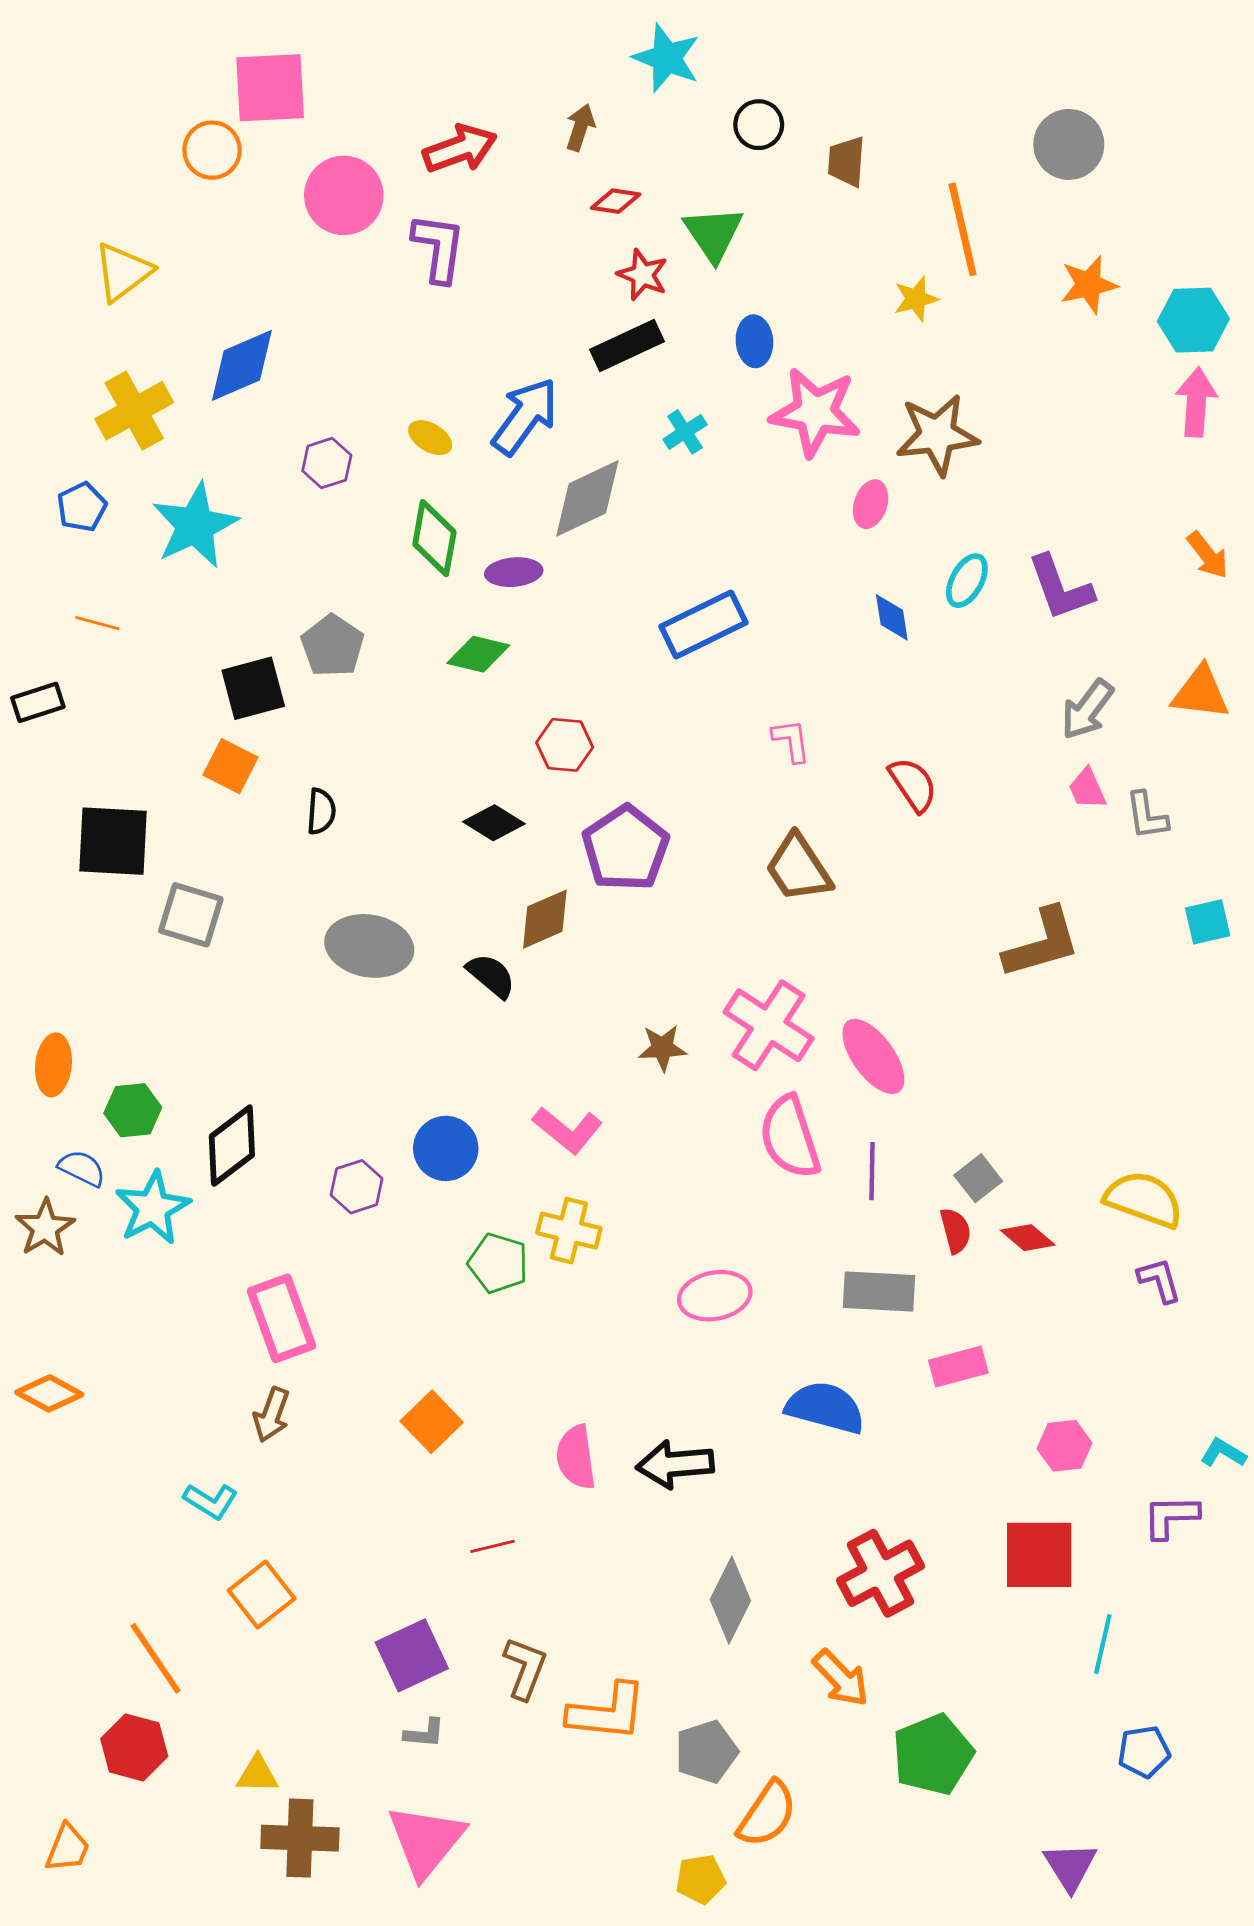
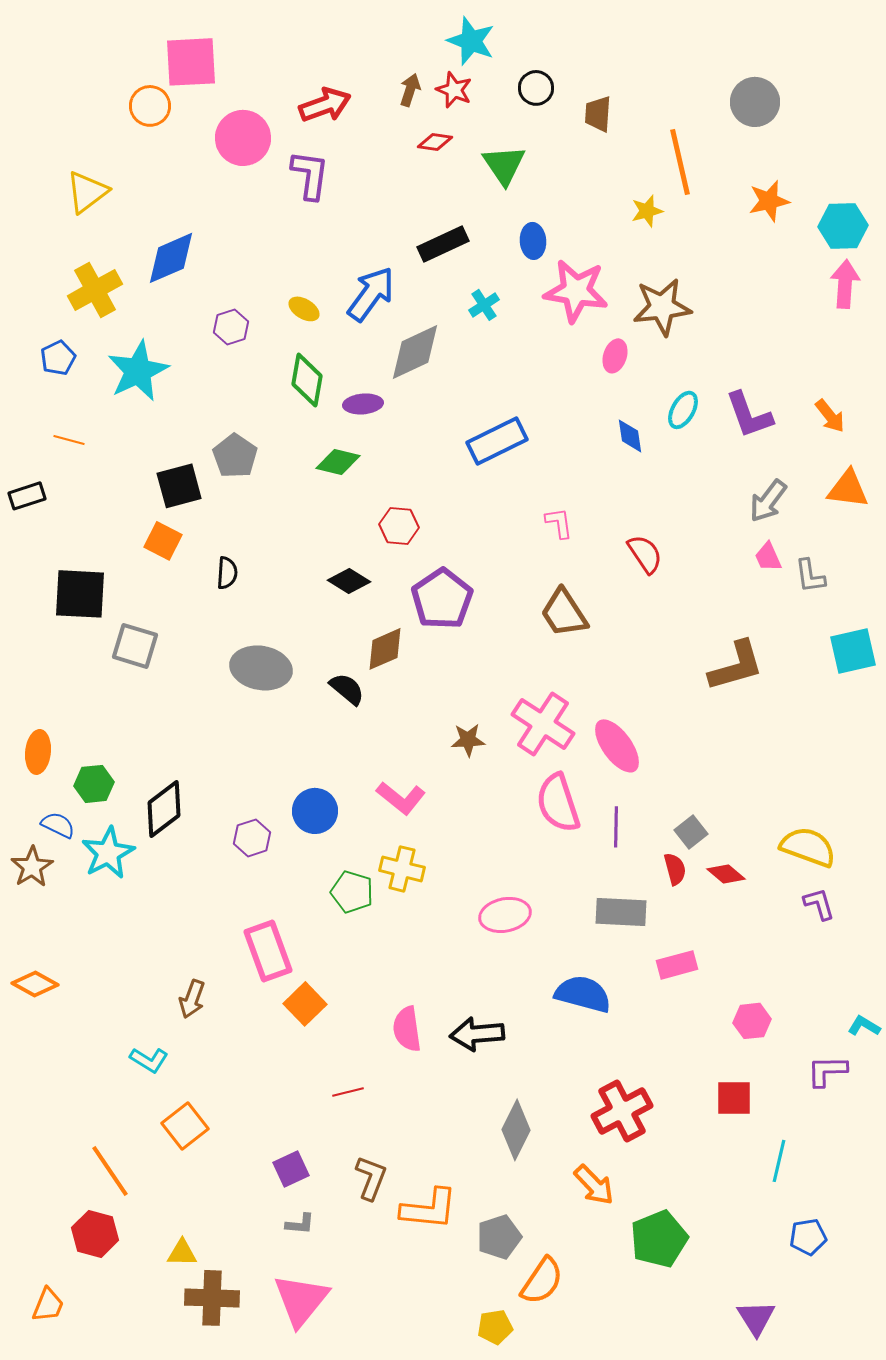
red star: (643, 275) -> (454, 90), moved
orange arrow: (1208, 555) -> (830, 416), moved
cyan square: (1208, 922) -> (853, 651), size x1.4
pink rectangle: (281, 1318) -> (268, 951), moved
red square: (1039, 1555) -> (734, 1098), size x0.7
purple square: (412, 1655) -> (291, 1169), size x0.7

